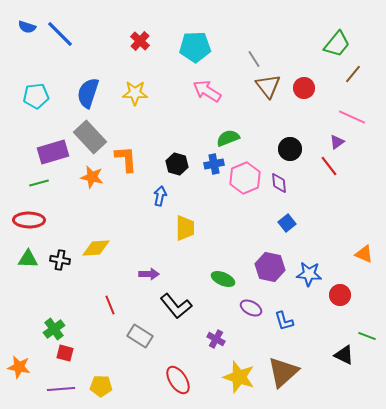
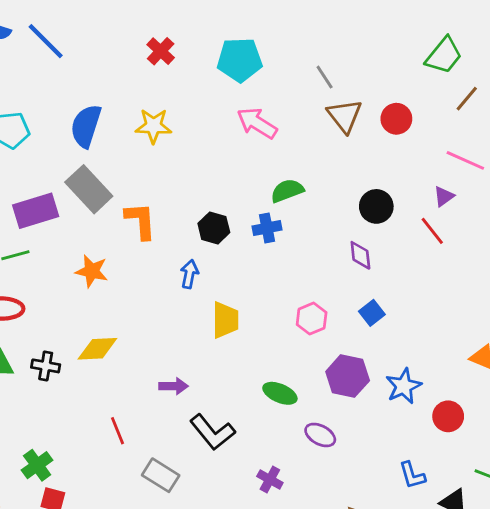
orange star: (92, 177) -> (92, 271), moved
pink hexagon: (245, 178) -> (312, 319), moved, size x0.7
blue star: (309, 274) -> (404, 386), turned -30
blue L-shape: (284, 321) -> (412, 475), moved

